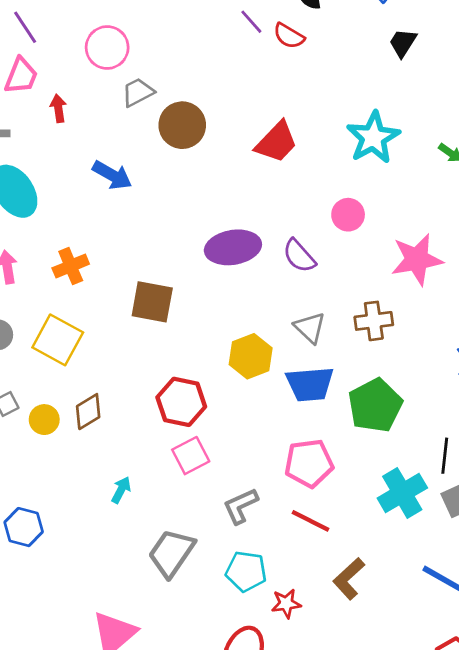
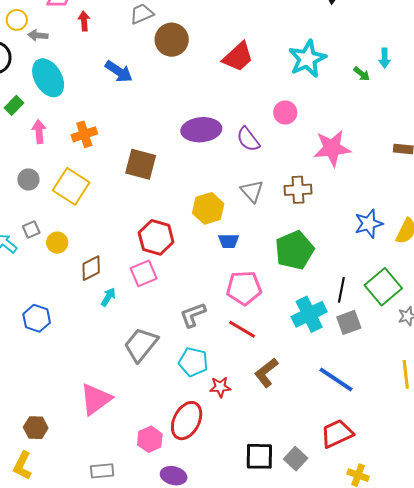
blue trapezoid: (310, 384) -> (229, 241), moved, size x0.6
brown diamond: (88, 412) -> (91, 268), moved
pink square: (191, 456) -> (144, 273), moved

